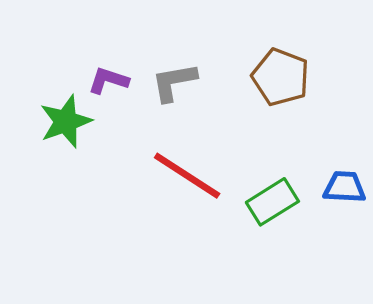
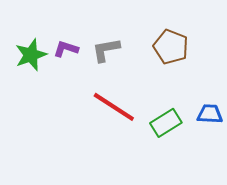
green star: (66, 121) -> (31, 55), moved

